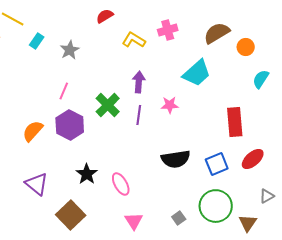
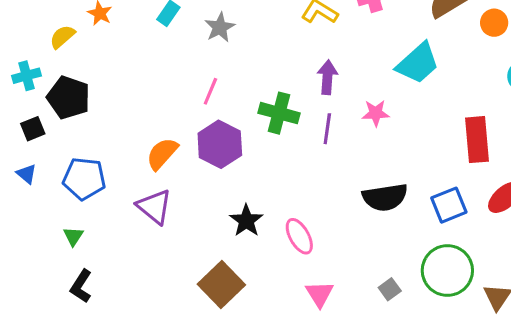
green cross: (108, 105) -> (279, 113), turned -30
purple triangle: (37, 184) -> (154, 207), moved

